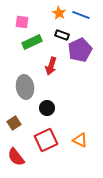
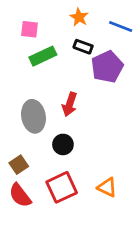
blue line: (81, 15) -> (121, 27), moved
red arrow: (51, 66) -> (70, 104), moved
red semicircle: (16, 157) -> (20, 195), moved

